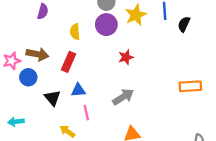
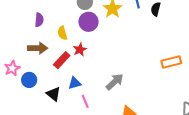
purple semicircle: (43, 11) -> (39, 20), moved
brown arrow: (37, 54) -> (38, 48), moved
red star: (126, 57) -> (80, 50), moved
red rectangle: (69, 62) -> (62, 60), turned 30

